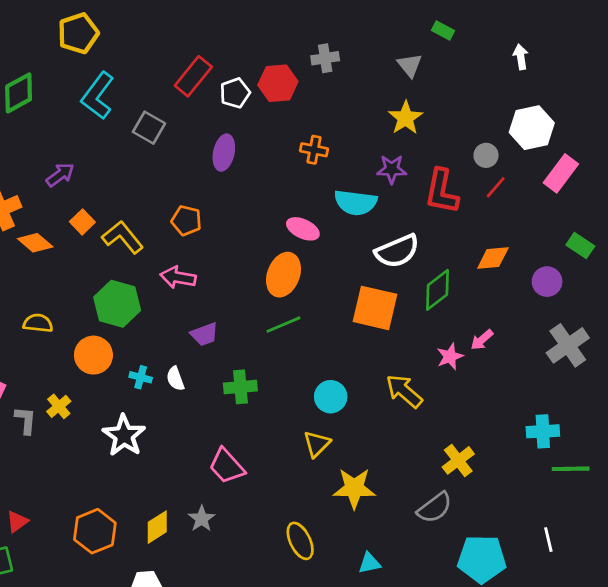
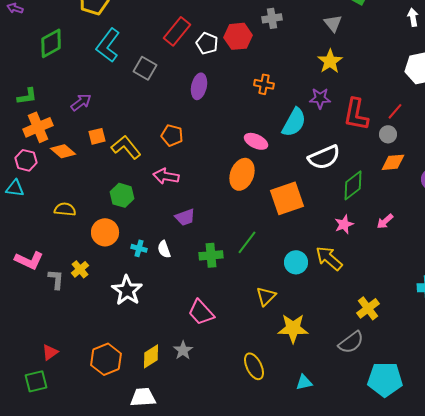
white pentagon: (235, 93) -> (207, 43), turned -30
gray circle: (486, 155) -> (388, 134), moved
cyan semicircle: (356, 202) -> (294, 122), turned -68
orange square: (82, 222) -> (97, 136), turned 30
green hexagon: (117, 304) -> (122, 195), size x0.7
orange square: (375, 308) -> (287, 198), moved, turned -32
green line: (283, 325) -> (247, 242), moved, turned -30
pink star: (450, 356) -> (344, 224), moved
cyan circle: (331, 397) -> (296, 262), moved

